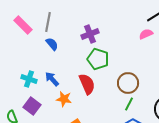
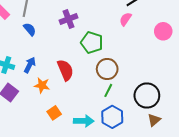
pink semicircle: (146, 34) -> (126, 19), turned -32
green pentagon: (98, 59) -> (92, 43), moved
blue arrow: (52, 79) -> (30, 65), turned 70

